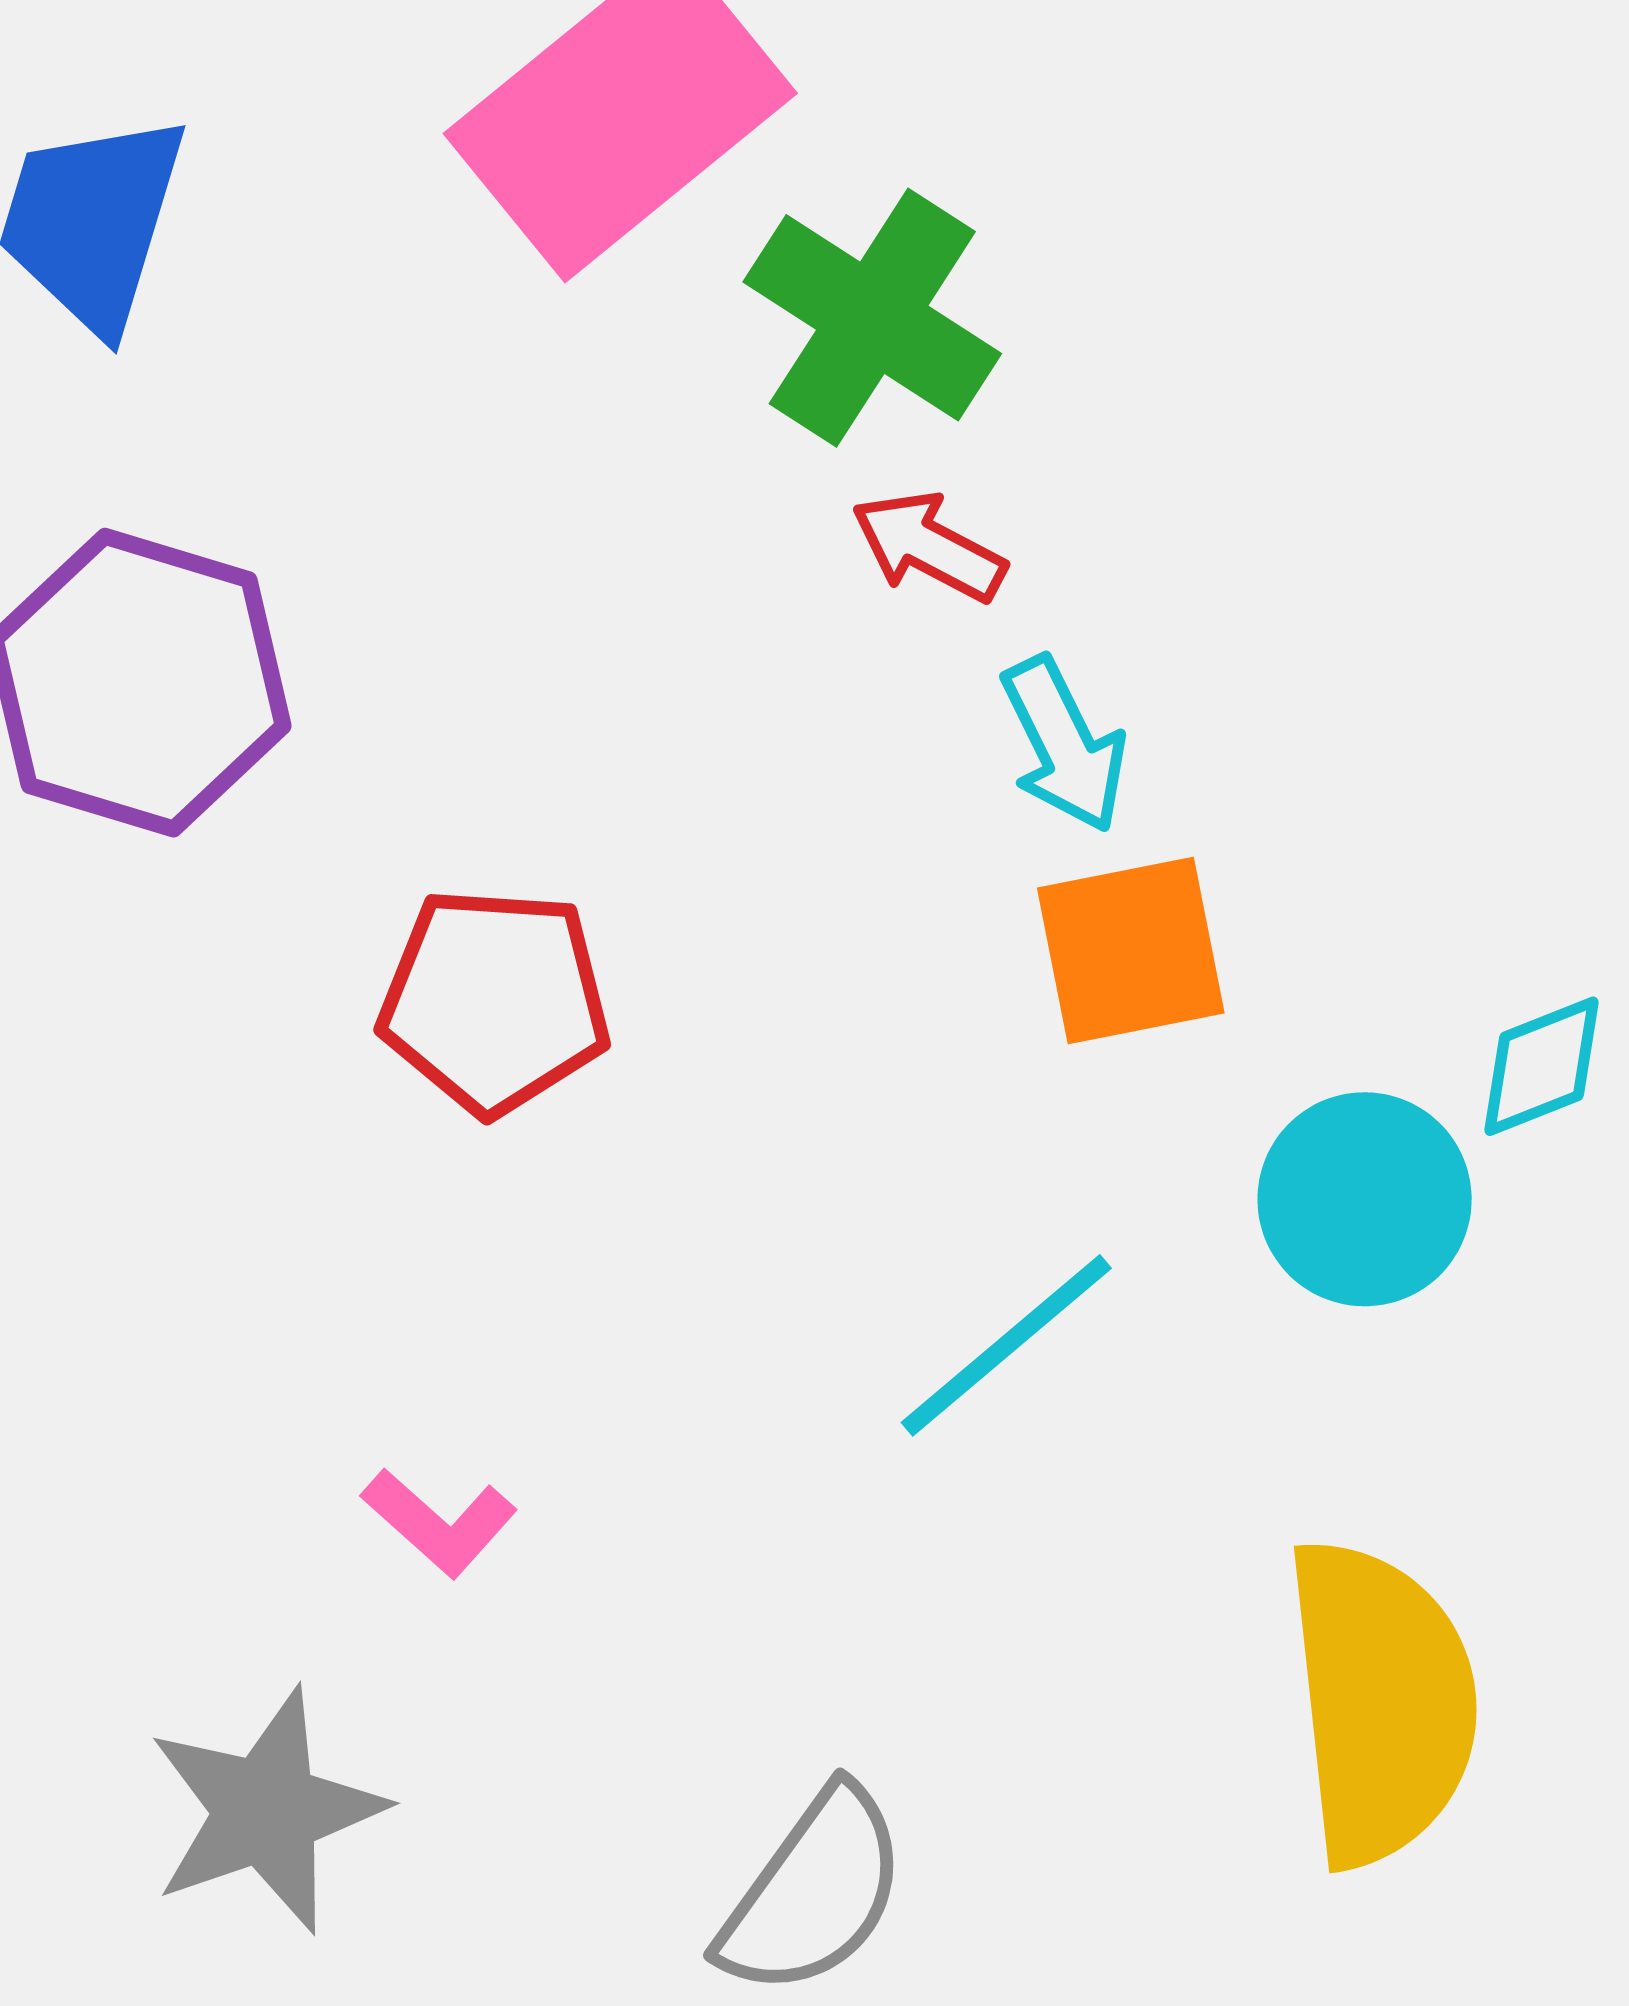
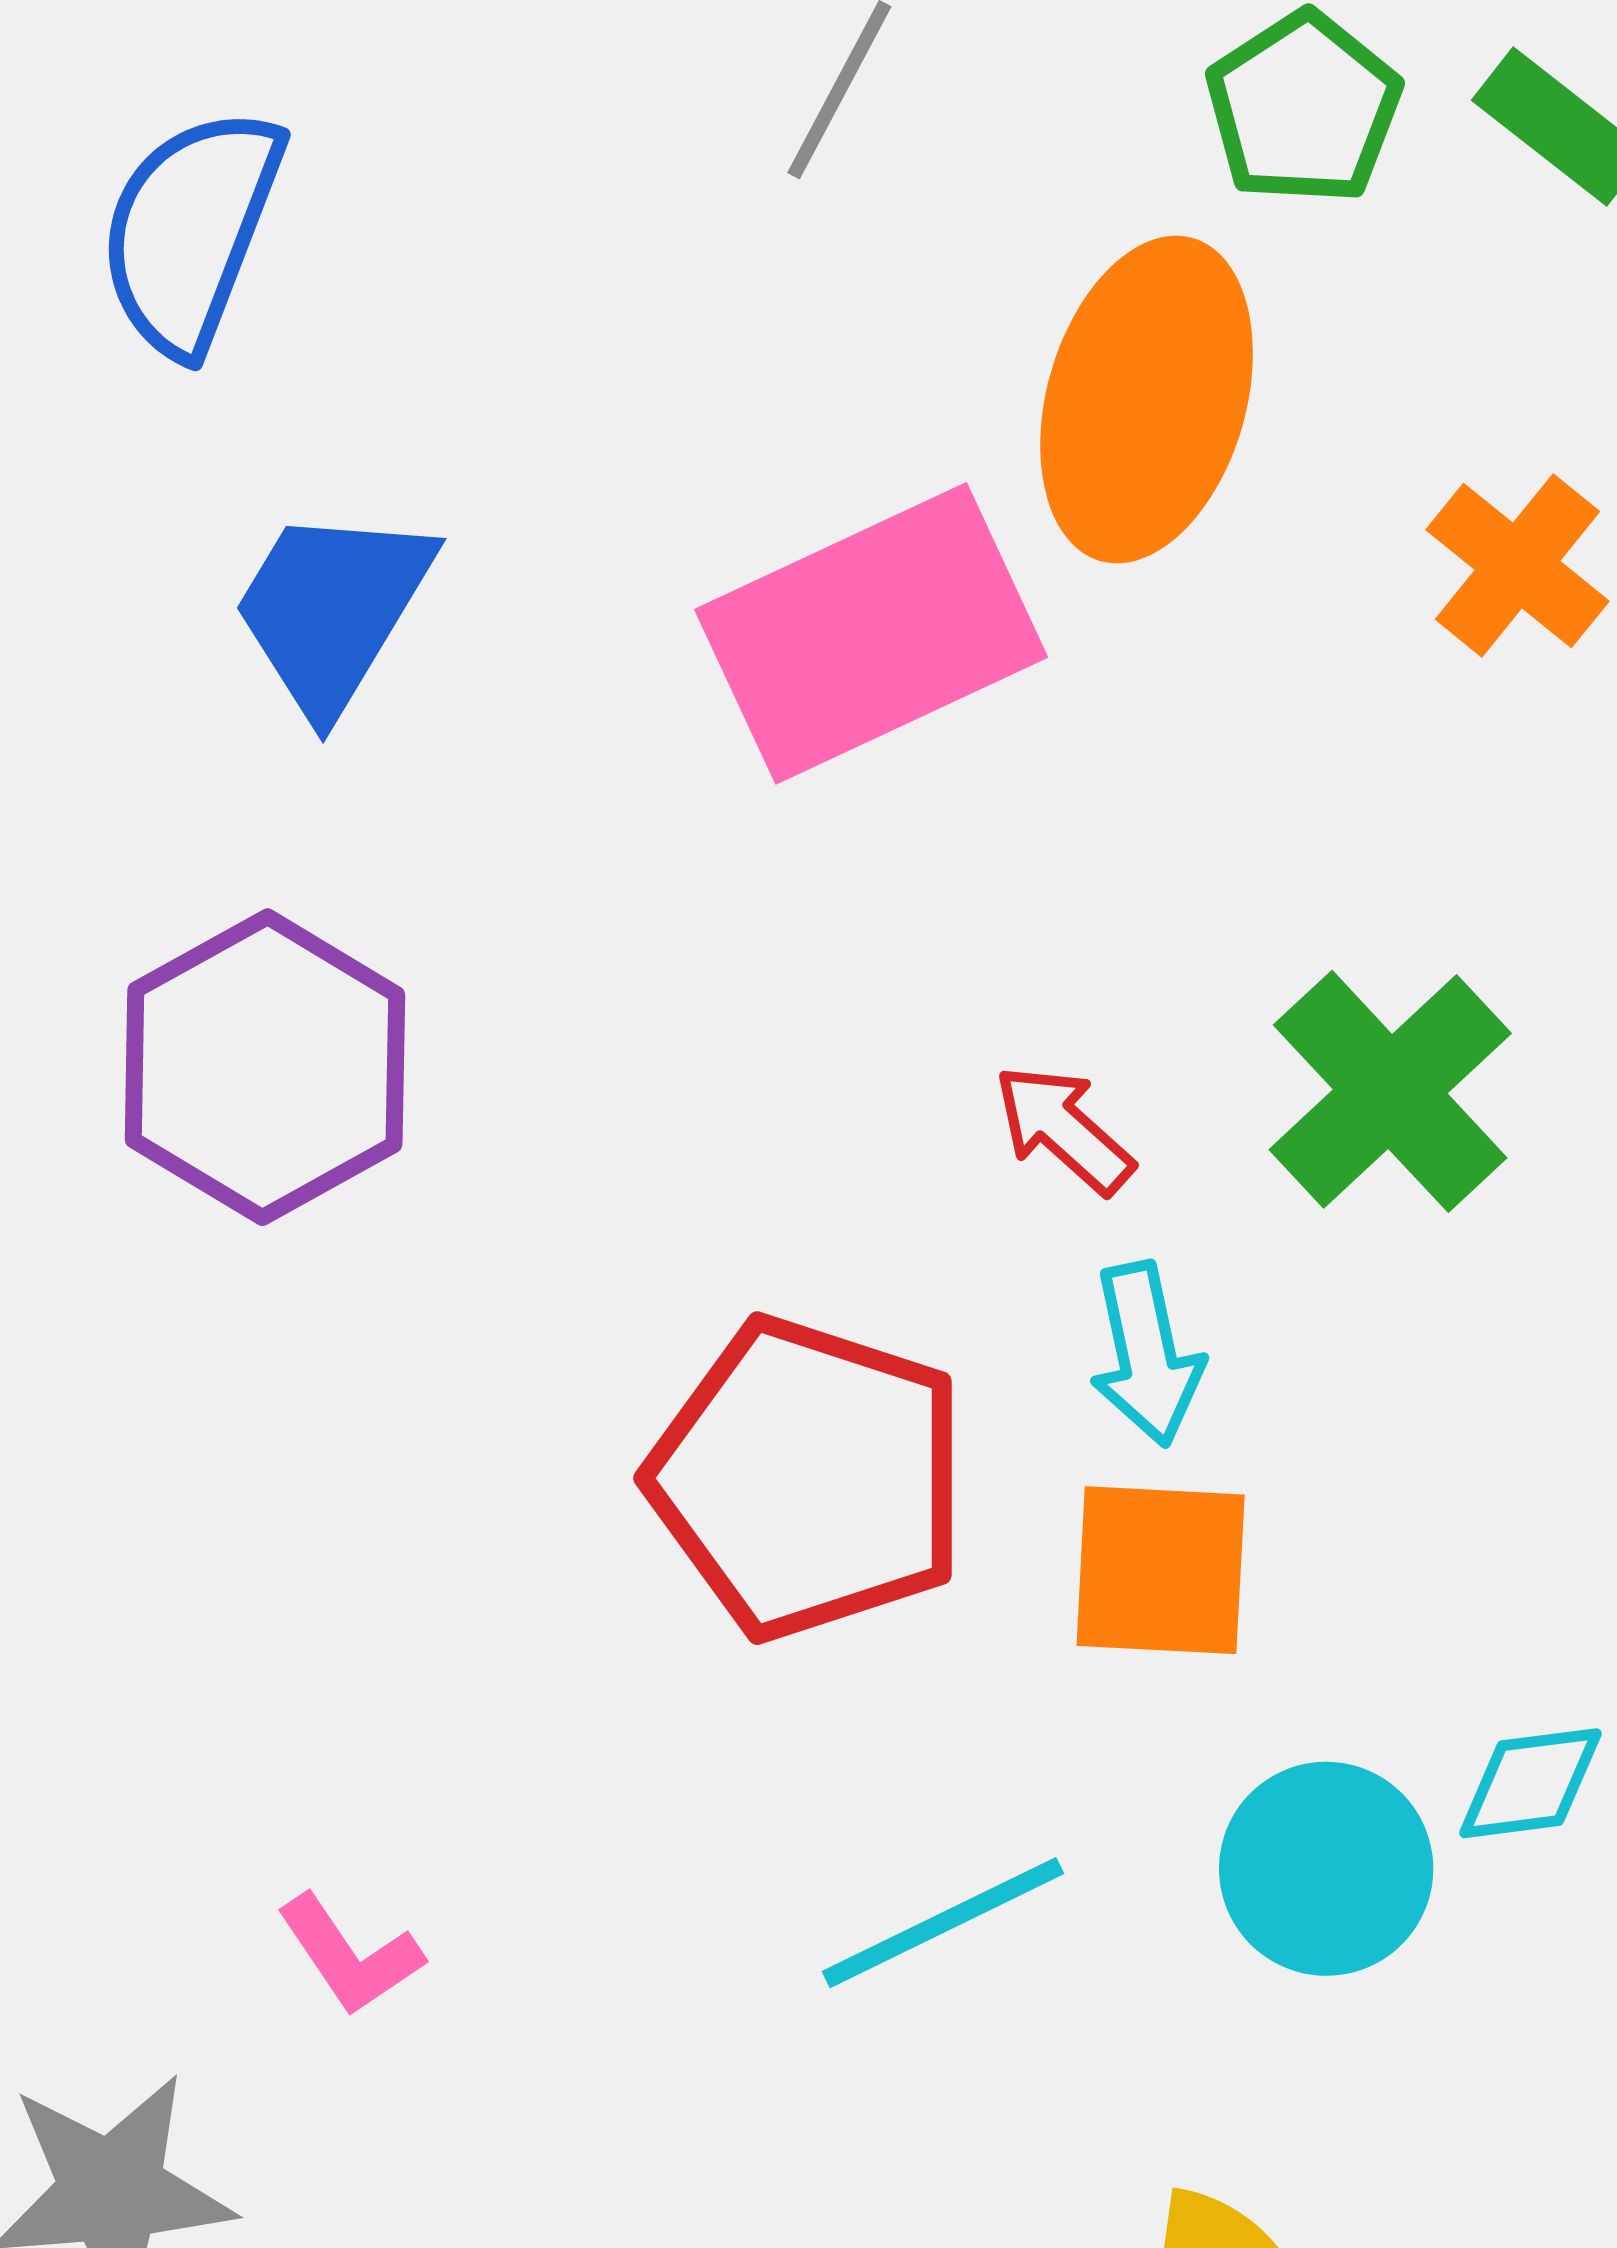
green cross: (872, 318) -> (1390, 1091), moved
red pentagon: (495, 1001) -> (808, 1478), moved, size x1.4

